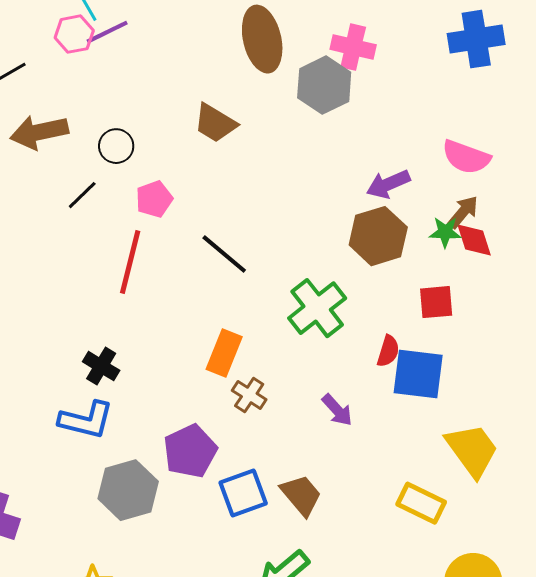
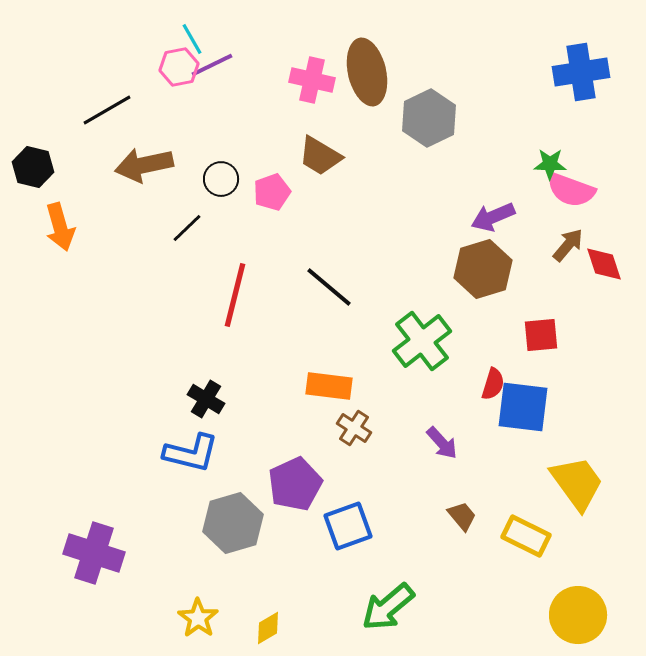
pink cross: (353, 47) -> (312, 80), moved
pink pentagon: (154, 199) -> (272, 192), moved
green star: (445, 232) -> (550, 164), moved
red diamond: (474, 240) -> (604, 264), moved
orange rectangle: (224, 353) -> (329, 386), turned 75
brown trapezoid: (301, 495) -> (462, 516), moved, size x0.7

